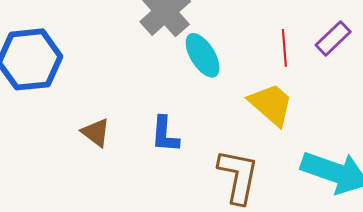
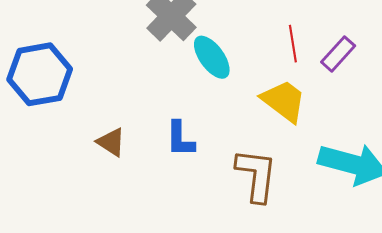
purple rectangle: (333, 38) -> (338, 54), moved

